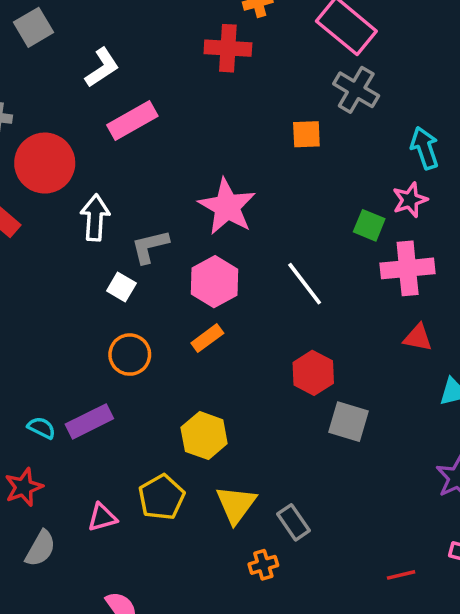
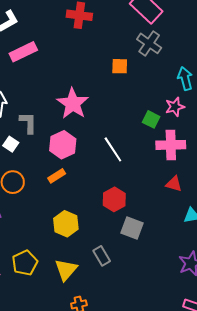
gray L-shape: (150, 246) -> (28, 123), turned 100
yellow hexagon: (204, 436) -> (66, 224), moved
gray rectangle: (293, 522) -> (102, 256), moved

